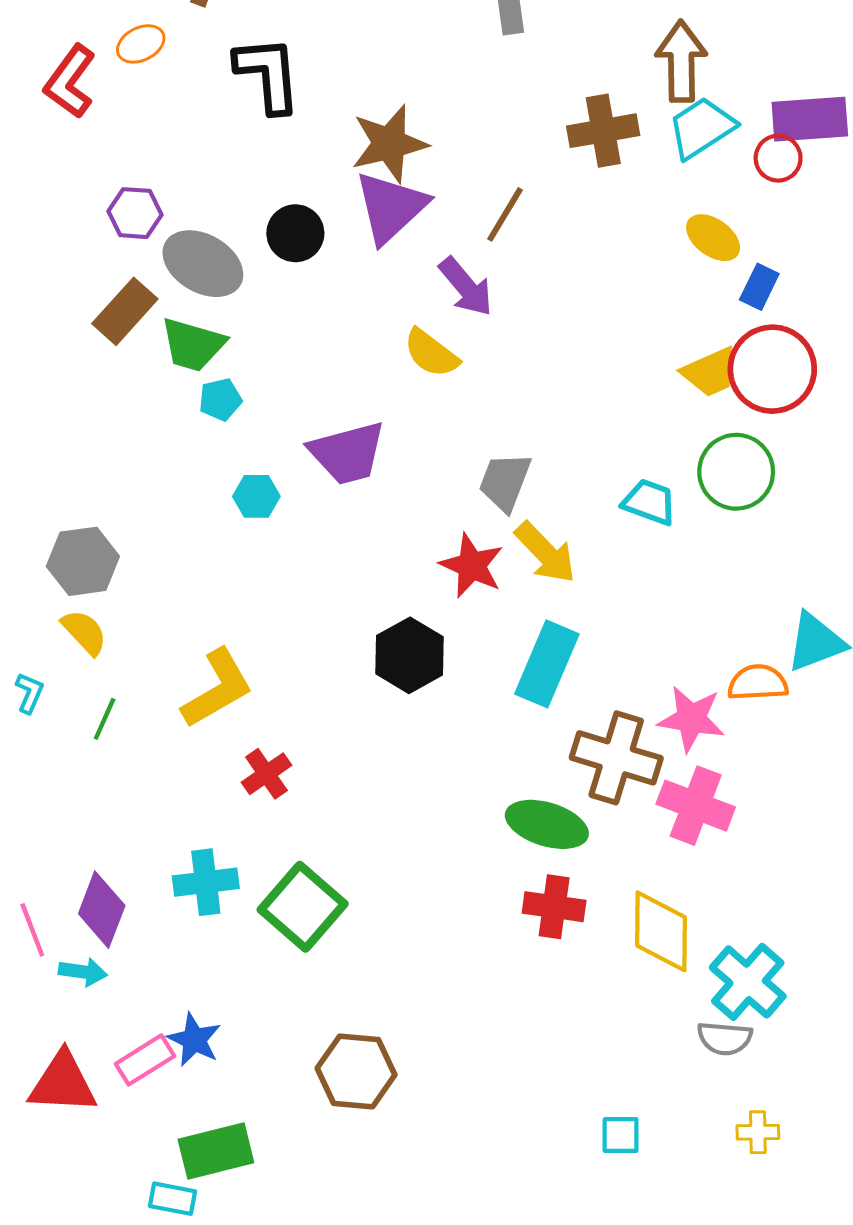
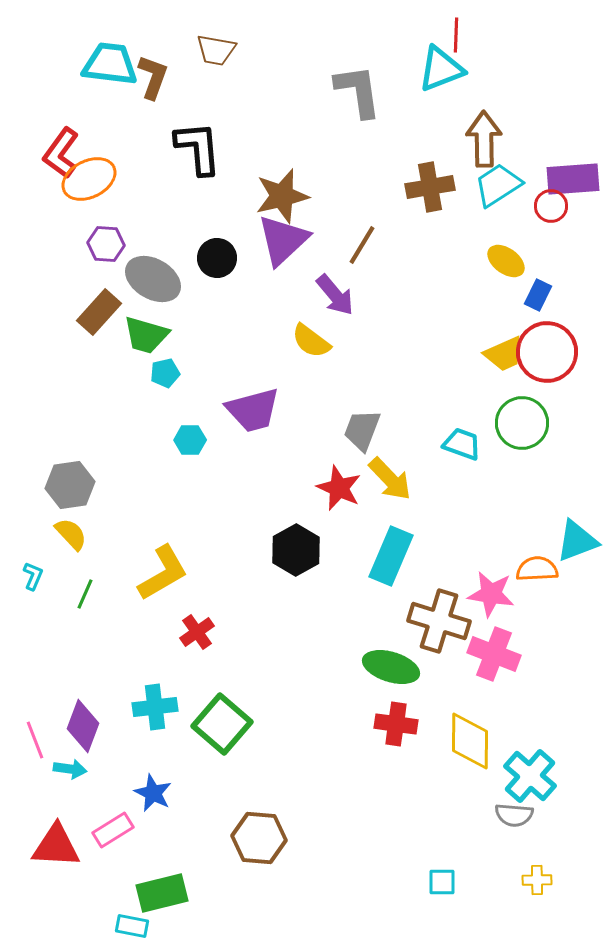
orange ellipse: (141, 44) -> (89, 179), moved, size x1.6
blue star: (194, 1040) -> (153, 793), moved

